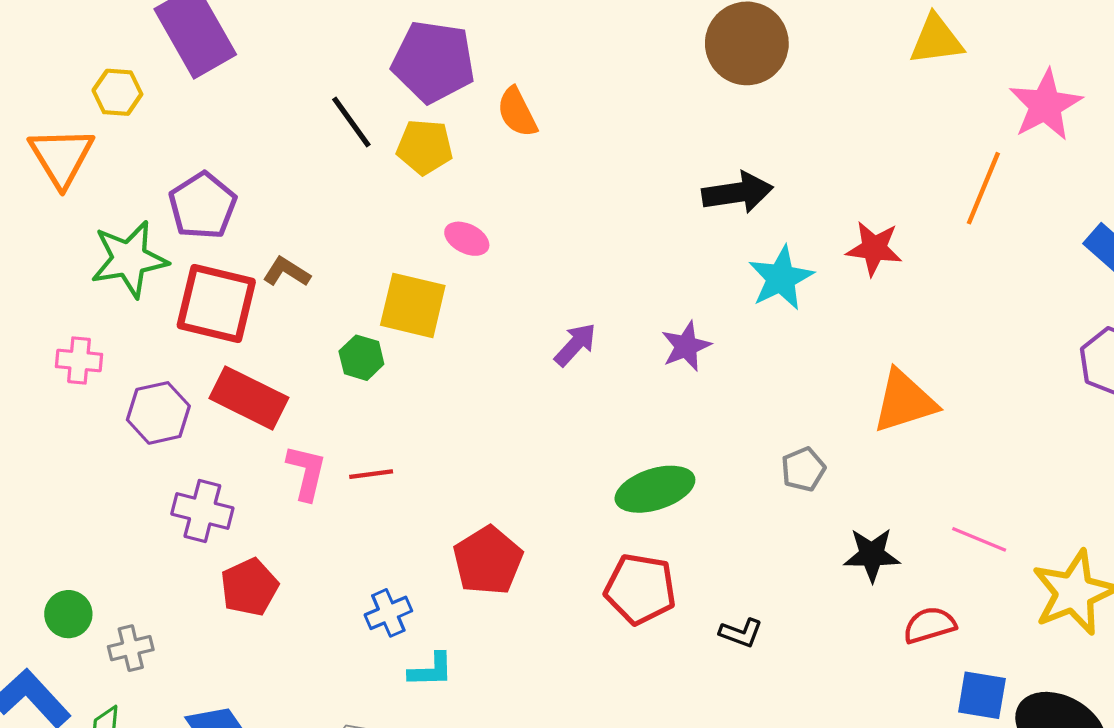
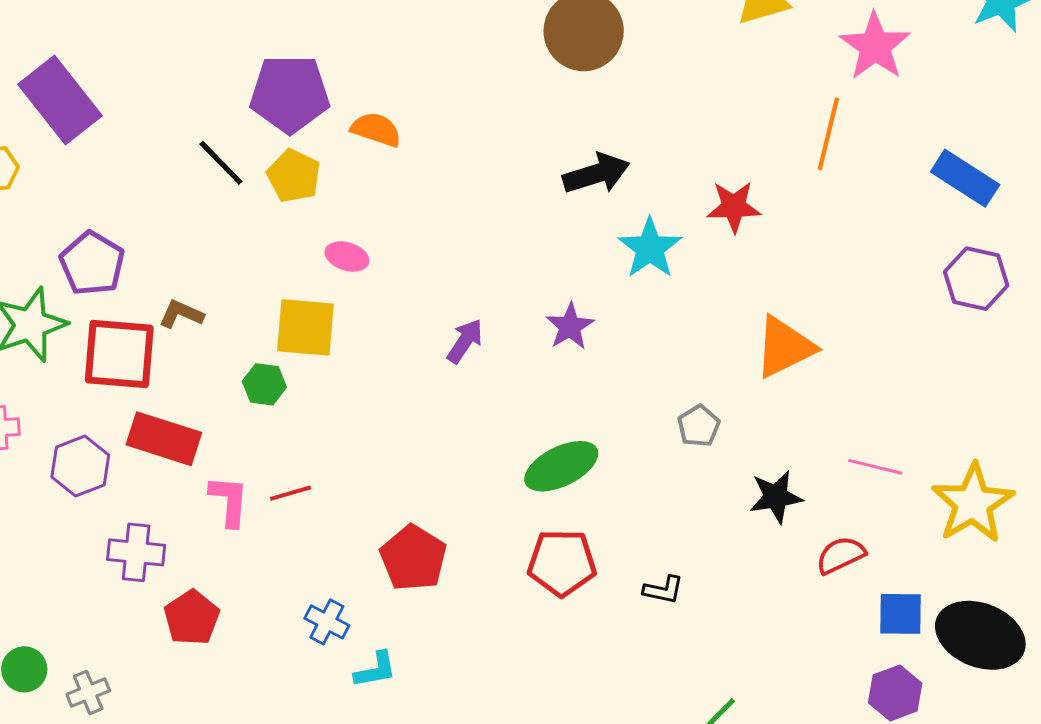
orange semicircle: (517, 112) -> (376, 130), turned 144
yellow pentagon: (425, 147) -> (294, 176), turned 30
blue cross: (388, 613) -> (327, 622), turned -30

